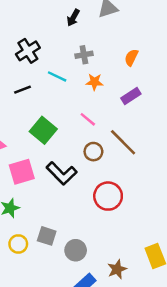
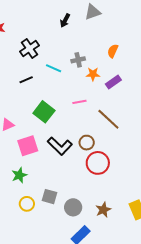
gray cross: (84, 55) -> (78, 60), moved
orange star: (94, 82) -> (93, 74), moved
pink line: (88, 119) -> (79, 102), turned -48
brown circle: (93, 152) -> (87, 143), moved
brown star: (117, 269) -> (103, 210), moved

